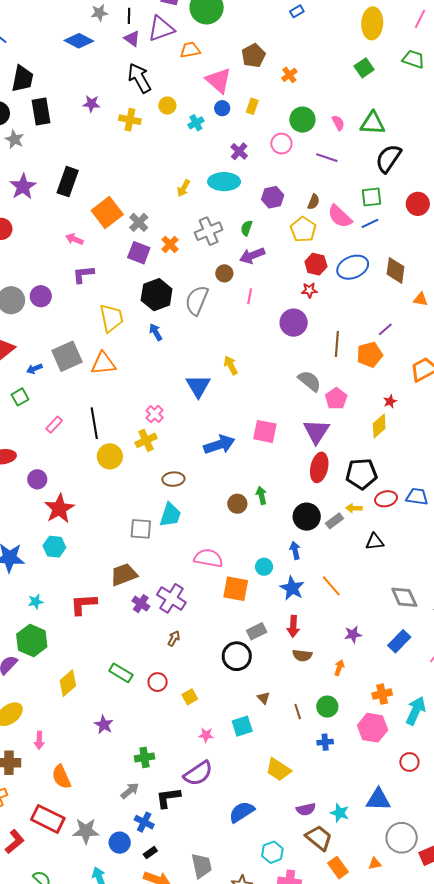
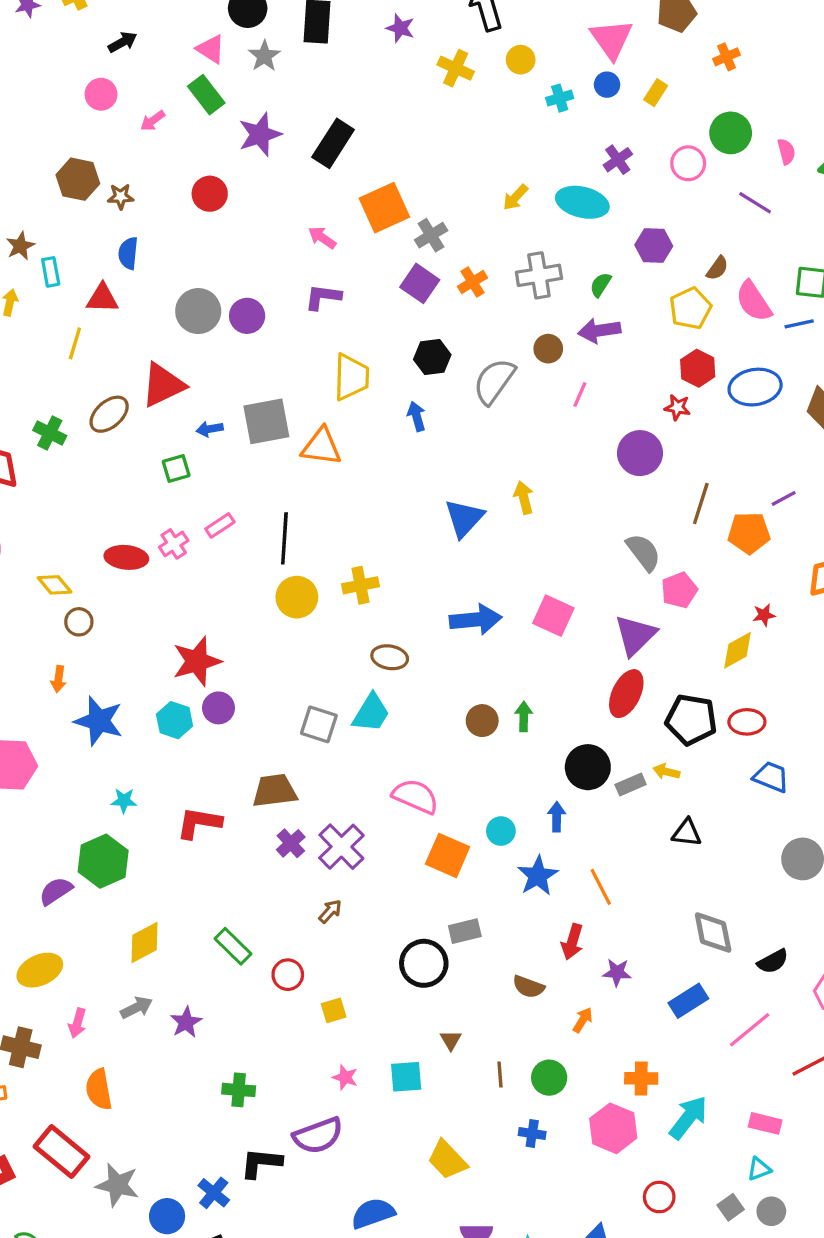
black hexagon: (157, 295) -> (432, 357), size x0.7
pink cross: (155, 414) -> (174, 544), moved
purple circle: (37, 479) -> (219, 708), moved
red ellipse: (386, 499) -> (747, 722), moved
red arrow: (293, 626) -> (572, 942), moved
gray arrow: (130, 791) -> (136, 1008), moved

